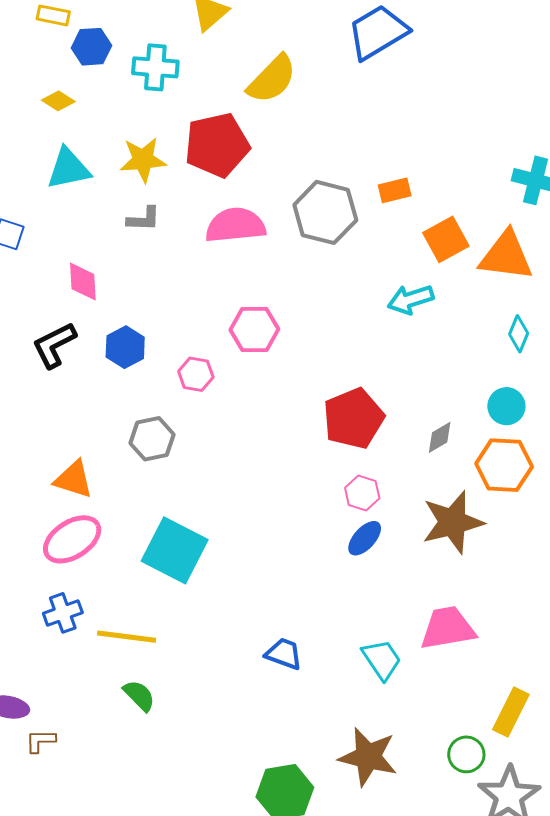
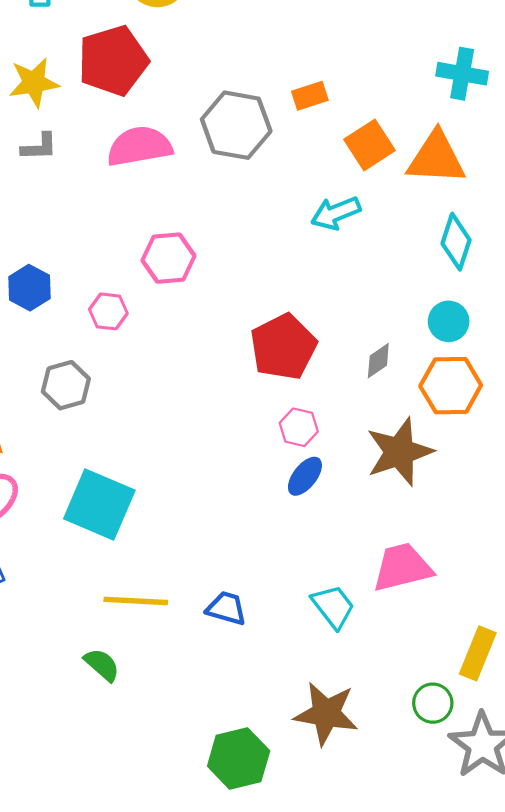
cyan diamond: (519, 334) -> (456, 242), size x1.4
yellow line: (127, 637) -> (136, 601), moved
green semicircle: (139, 696) -> (102, 665), moved

